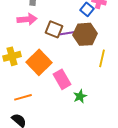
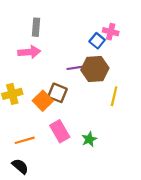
brown square: (54, 29) -> (57, 93), moved
orange square: (39, 62) -> (43, 101), size x0.7
pink rectangle: (62, 79) -> (60, 131), moved

